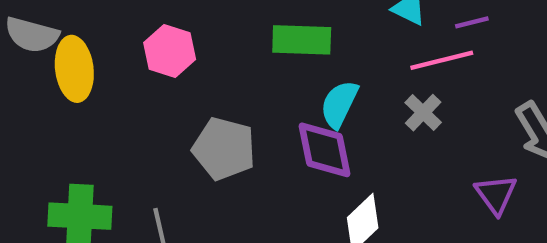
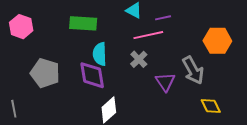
cyan semicircle: (339, 104) -> (100, 54), turned -30
purple triangle: (496, 194) -> (165, 82), moved

